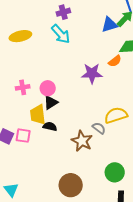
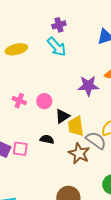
pink cross: (23, 87) -> (19, 101), turned 32
black triangle: (51, 102) -> (62, 116), moved
yellow trapezoid: (38, 115) -> (76, 126), moved
gray semicircle: (99, 128) -> (96, 140), size x1.5

